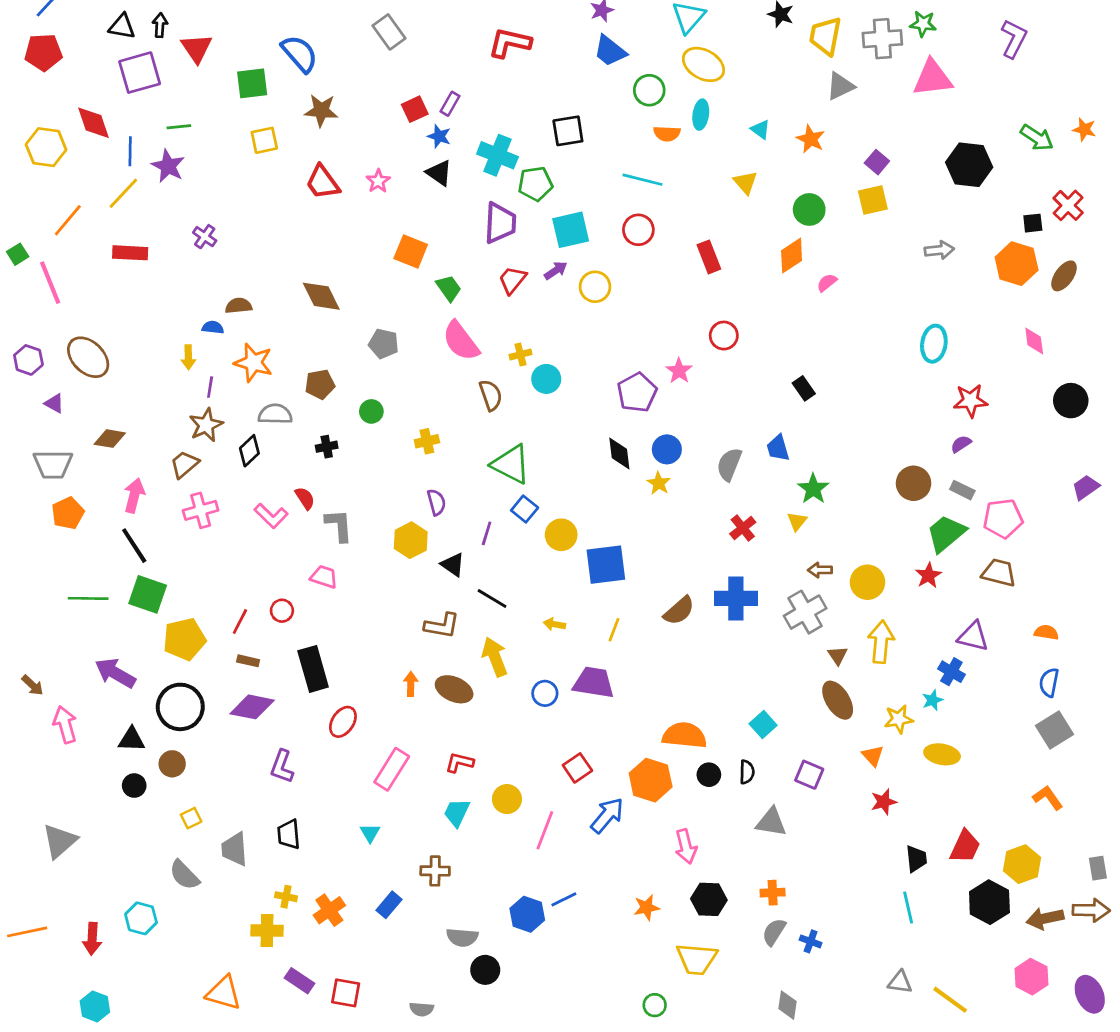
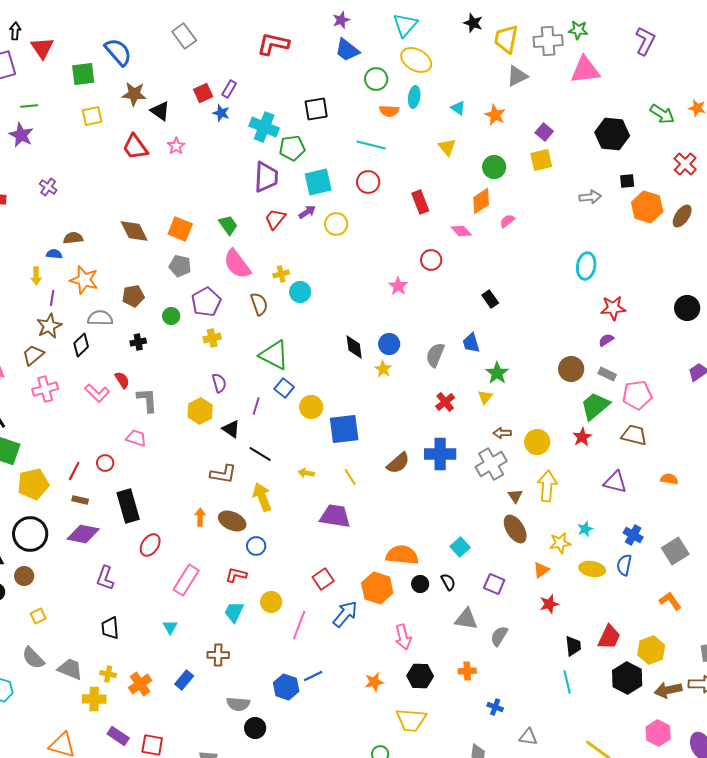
black triangle: (439, 173) -> (160, 111), moved
black square: (1033, 223) -> (627, 181), moved
orange square: (411, 251) -> (180, 229), moved
pink diamond: (1034, 341) -> (461, 231), moved, turned -35
purple pentagon: (637, 392) -> (206, 302), moved
yellow line: (614, 630) -> (350, 477), turned -54
blue cross: (951, 672) -> (633, 535), moved
blue semicircle: (1049, 683) -> (624, 565), moved
blue circle: (545, 693) -> (256, 546), moved
orange triangle: (873, 756) -> (541, 570), turned 36
black semicircle: (747, 772) -> (448, 582), turned -30
gray trapezoid: (234, 849) -> (70, 669), moved, turned 116
gray semicircle: (774, 932) -> (499, 636), moved
gray triangle: (900, 982) -> (528, 737), moved

